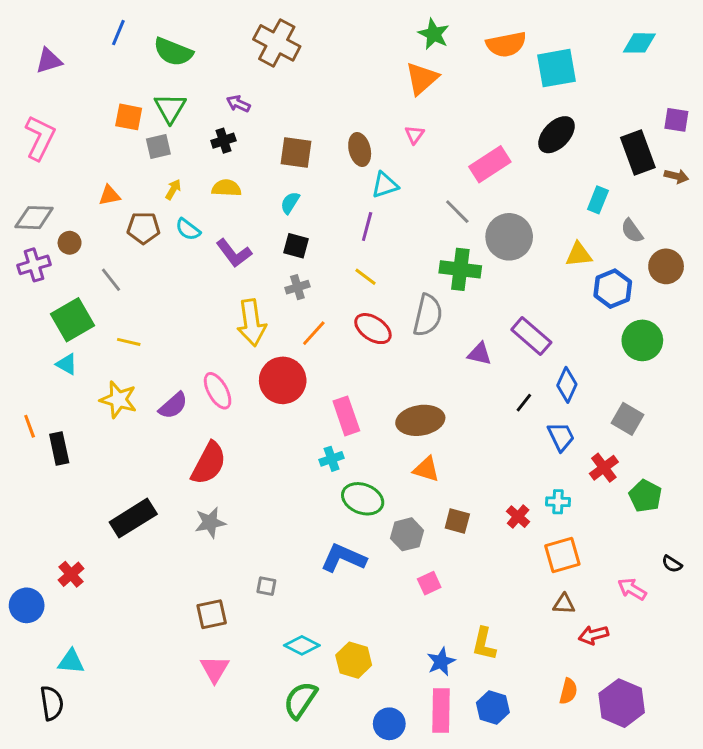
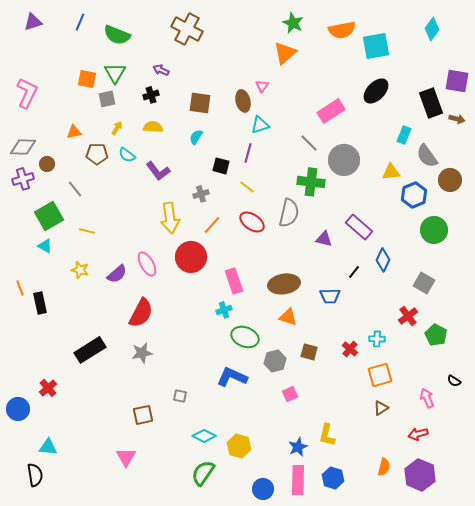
cyan diamond: (639, 43) -> (432, 29), turned -55
purple triangle: (49, 61) -> (33, 22), moved
purple square: (676, 120) -> (457, 81), size x1.4
pink triangle: (414, 135) -> (262, 86), moved
gray semicircle: (632, 231) -> (427, 156), size x1.4
black square: (296, 246) -> (221, 166), moved
yellow star: (118, 400) -> (80, 270), size x0.7
blue trapezoid: (561, 437) -> (330, 296), moved, turned 115
pink arrow: (632, 589) -> (427, 398), turned 36
brown triangle: (564, 604) -> (381, 408), turned -35
red arrow: (593, 635) -> (418, 434), moved
pink triangle: (215, 669) -> (126, 457), moved

